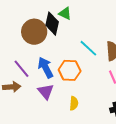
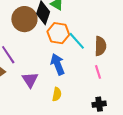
blue arrow: (46, 68) -> (58, 64), moved
orange hexagon: (70, 70) -> (58, 33), moved

